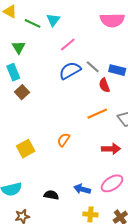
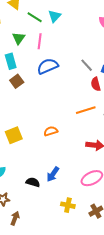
pink line: (68, 44) -> (40, 41), moved, turned -49
blue semicircle: (70, 71) -> (48, 66), moved
orange semicircle: (64, 140) -> (51, 131), turned 32
blue arrow: (82, 189) -> (53, 174), moved, turned -77

